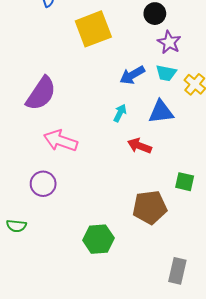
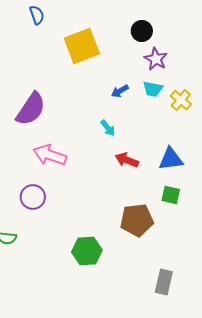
blue arrow: (132, 75) -> (120, 91), size x0.7
blue triangle: (161, 112) -> (171, 159), moved
cyan arrow: (120, 113) -> (108, 128), turned 114

